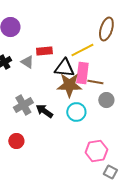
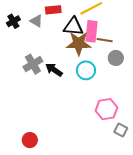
red circle: (16, 141) -> (30, 140), moved

